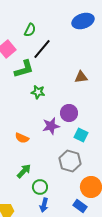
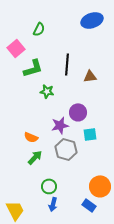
black line: (42, 49) -> (67, 64), moved, turned -35
cyan square: (81, 135) -> (90, 134), turned -32
gray hexagon: (70, 161) -> (66, 149), moved
green arrow: (24, 171) -> (35, 157), moved

